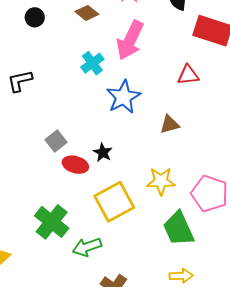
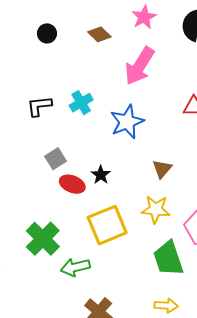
cyan cross: (92, 63) -> (81, 103), moved
black L-shape: (20, 81) -> (39, 106), moved
brown triangle: (170, 124) -> (162, 169), moved, turned -40

